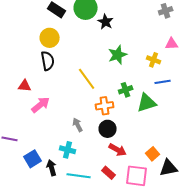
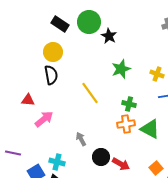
green cross: (126, 90) -> (129, 104), turned 32
green triangle: (147, 103) -> (150, 129), moved, turned 45
orange cross: (105, 106) -> (126, 124), moved
black circle: (108, 129) -> (101, 157), moved
cyan cross: (68, 150) -> (57, 162), moved

